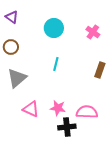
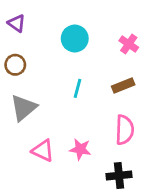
brown rectangle: (100, 70) -> (123, 86), moved, turned 49
pink semicircle: (87, 112) -> (125, 130), moved, turned 90
black cross: (67, 127) -> (119, 175), moved

